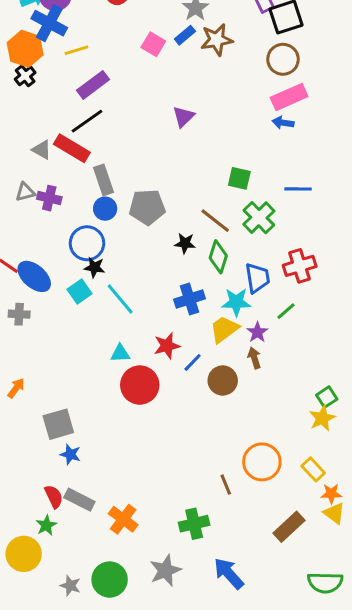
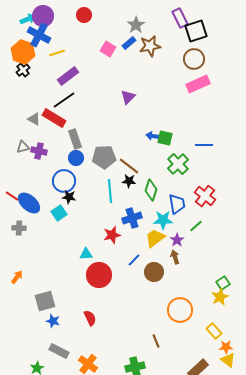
blue arrow: (283, 123) -> (153, 136), moved
brown line: (215, 221) -> (129, 166), moved
red cross: (300, 266) -> (205, 196), turned -35
cyan line: (120, 299) -> (110, 191), moved, turned 35
red star: (167, 346) -> (112, 235), moved
orange circle: (262, 462) -> (180, 310), moved
red semicircle: (54, 497) -> (90, 318), moved

